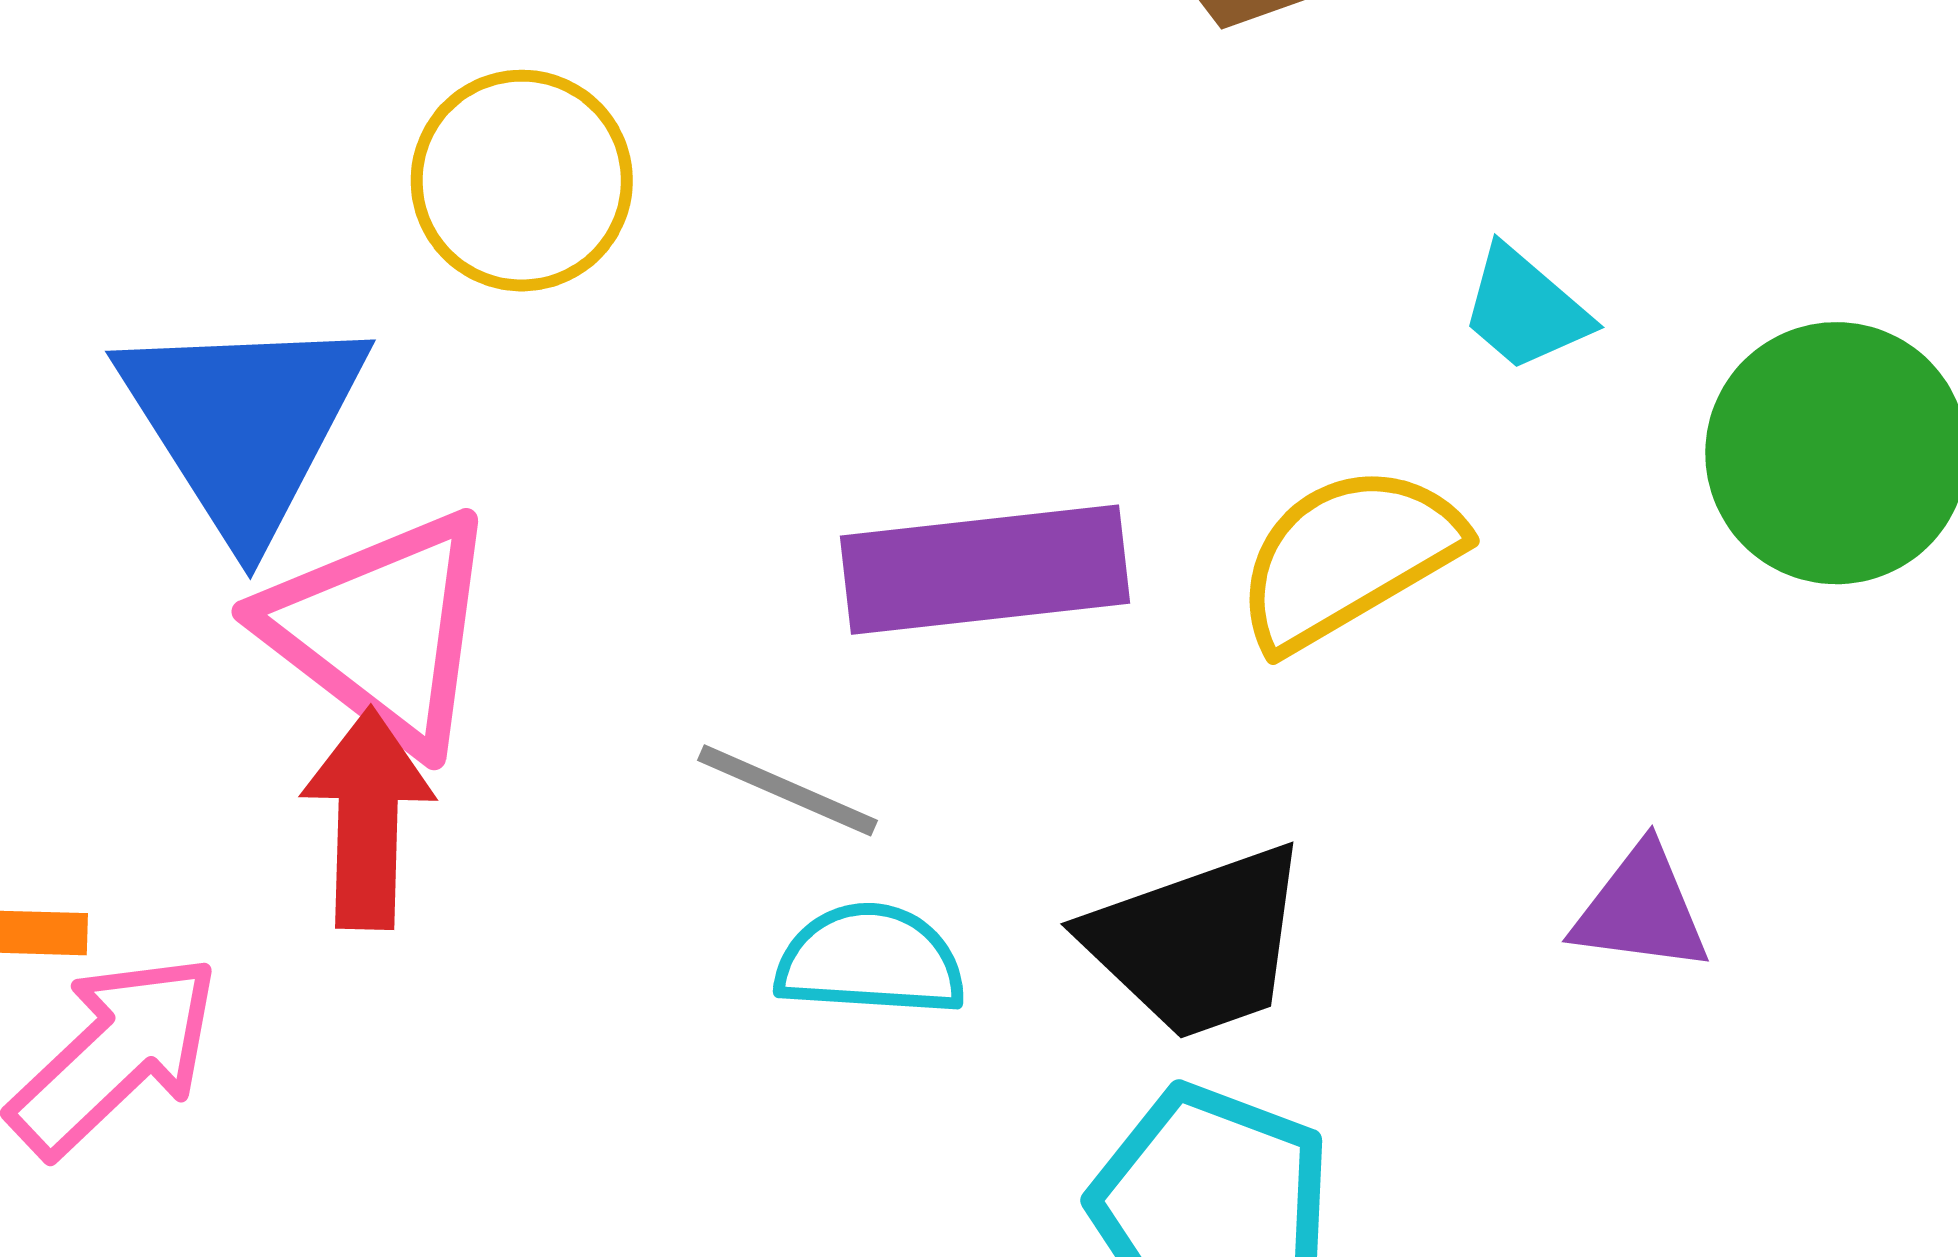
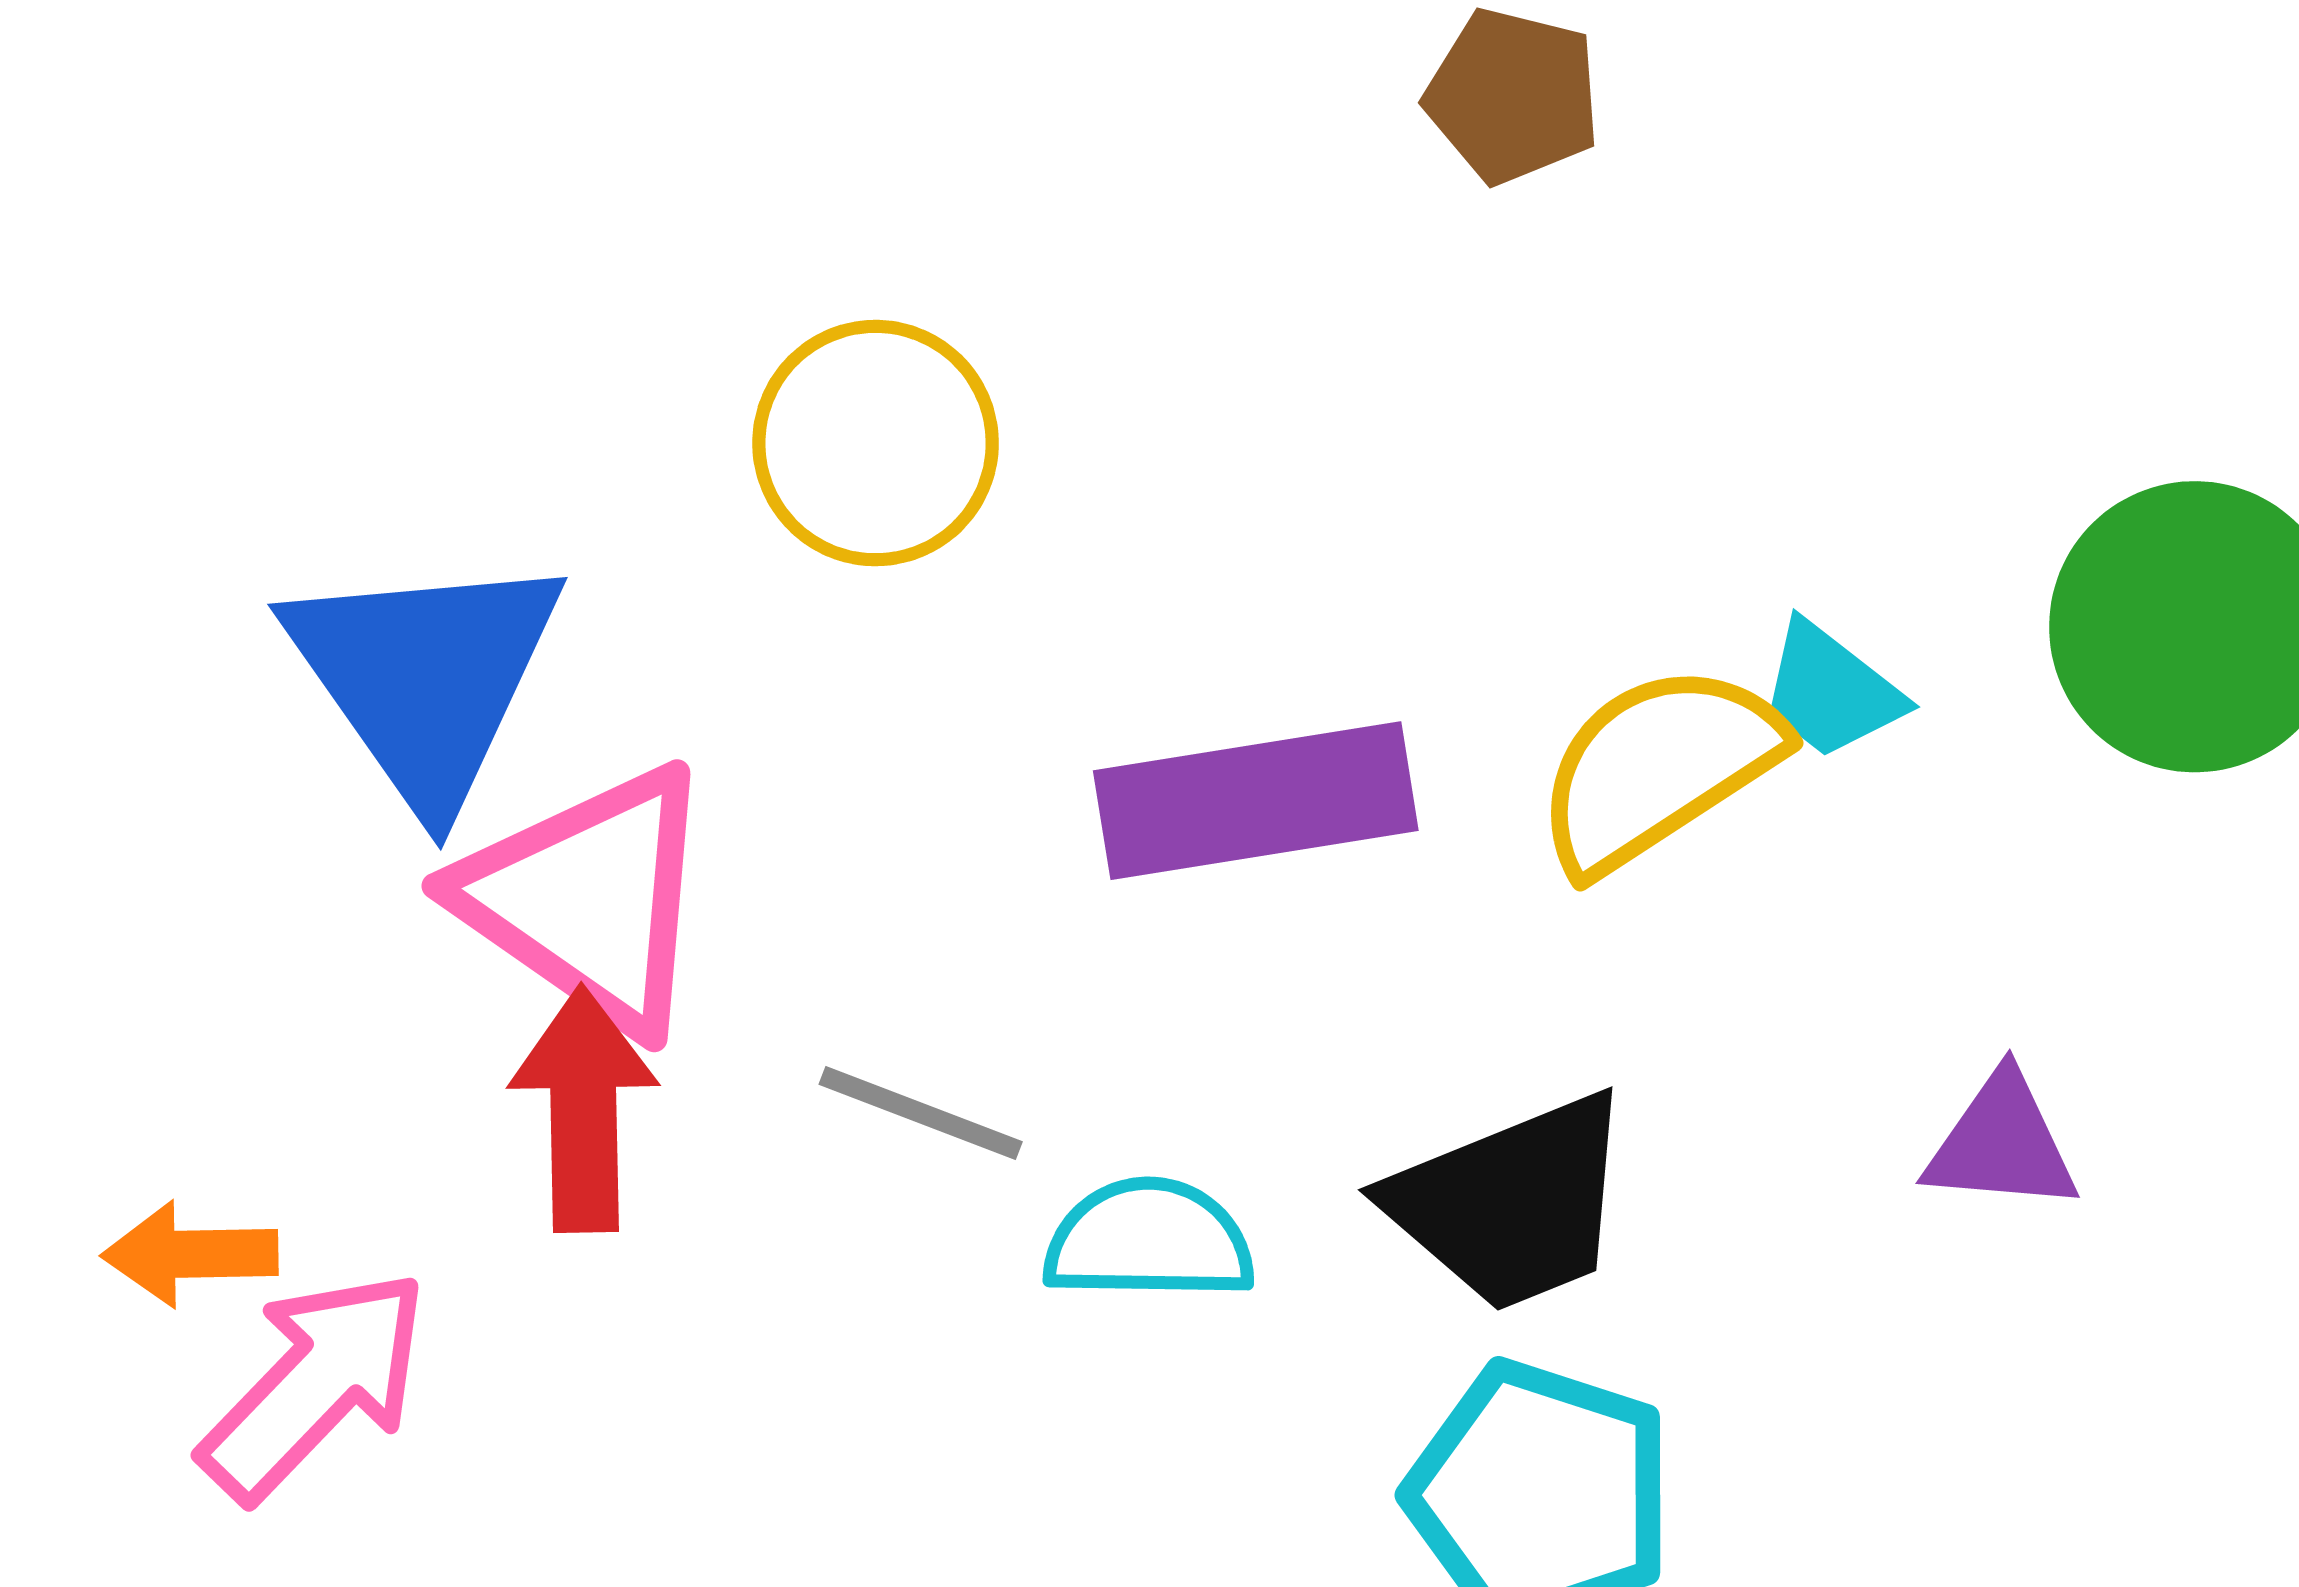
yellow circle: (522, 181) -> (876, 443), moved
cyan trapezoid: (1525, 309) -> (1831, 691), moved
gray line: (787, 790) -> (921, 1113), moved

